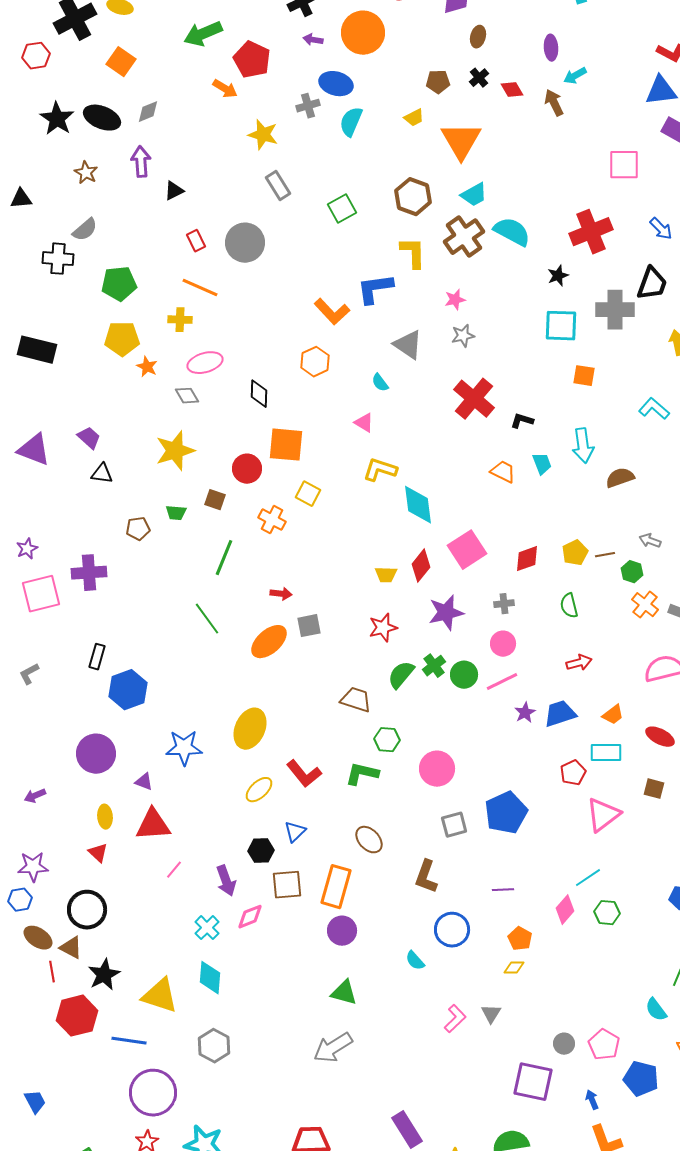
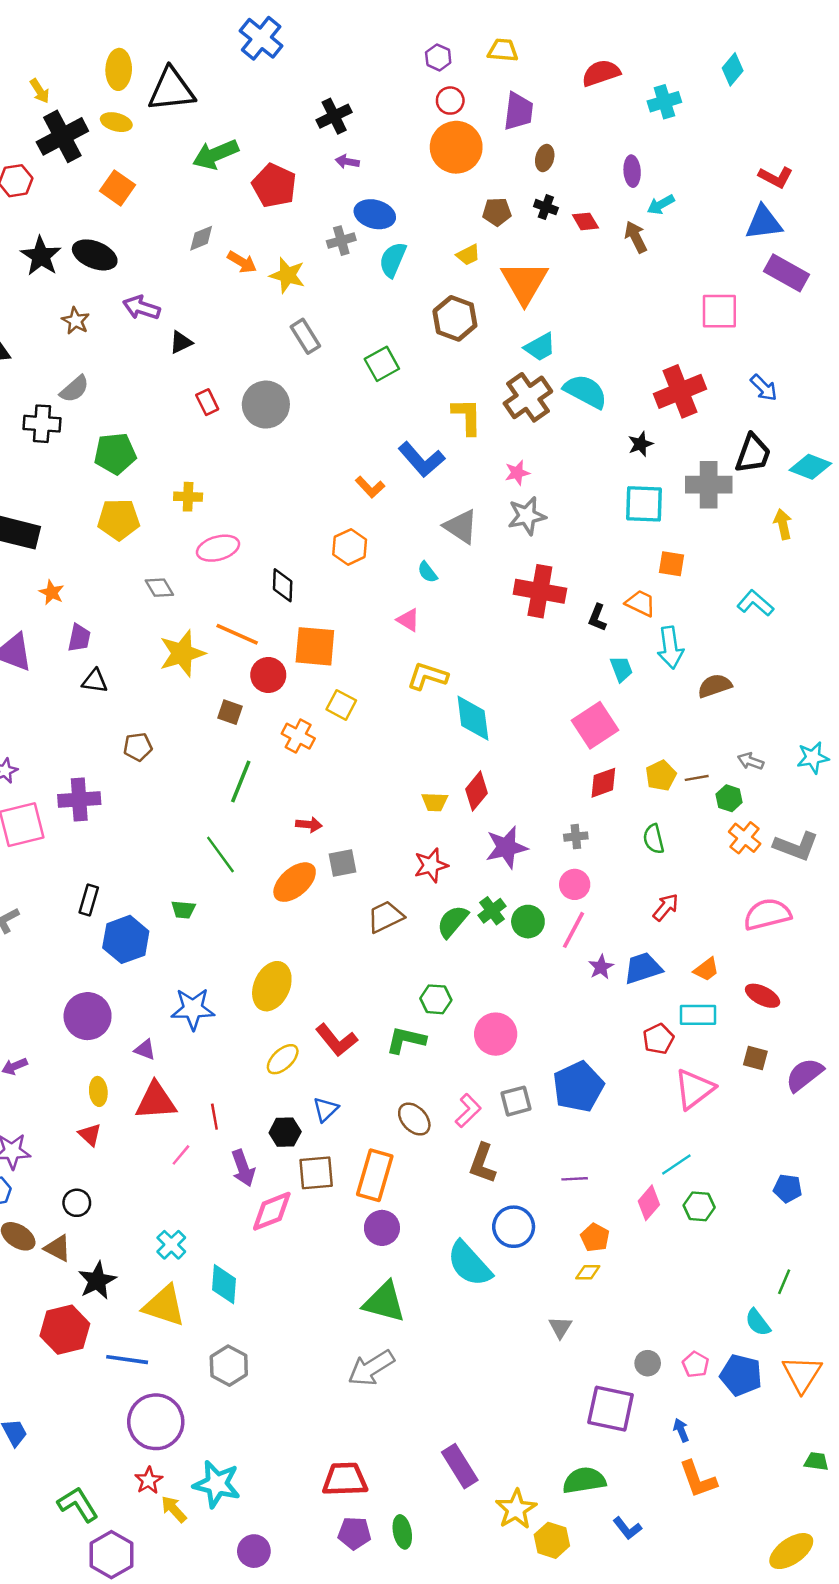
orange circle: (363, 33) -> (456, 147), moved
black cross: (479, 78) -> (546, 207), turned -30
orange arrow: (225, 89) -> (242, 262), moved
gray diamond: (148, 112) -> (201, 238), moved
purple arrow: (141, 162) -> (141, 308), turned -68
brown hexagon: (413, 197) -> (455, 318), moved
orange line: (200, 288) -> (237, 634), moved
blue L-shape: (375, 289) -> (421, 460), turned -123
orange L-shape: (332, 312) -> (370, 487), size x0.7
gray star: (463, 336) -> (527, 516), size x1.4
orange star: (147, 367) -> (52, 592), moved
gray diamond: (187, 396) -> (159, 588), moved
red cross: (474, 399) -> (540, 591), turned -30
black L-shape: (522, 421) -> (597, 618), turned -85
purple trapezoid: (89, 438) -> (79, 638), turned 60
orange trapezoid: (503, 472) -> (640, 603), moved
green trapezoid: (176, 513) -> (183, 910), moved
pink square: (467, 550) -> (595, 725), moved
red arrow: (579, 663) -> (666, 907), turned -35
pink line: (502, 682) -> (573, 930), turned -36
brown trapezoid: (356, 700) -> (386, 917), moved, turned -44
black circle: (87, 910) -> (77, 1203), size x0.6
pink diamond: (250, 917) -> (272, 1211), size x1.4
cyan cross: (207, 928) -> (171, 1245), moved
cyan semicircle: (415, 961) -> (469, 1264), size x2.0
red line: (52, 972) -> (214, 1117), moved
green triangle: (344, 993) -> (384, 1302), size x1.4
pink L-shape: (455, 1019) -> (468, 1111), moved
pink pentagon: (604, 1045) -> (696, 1364), size x0.7
blue pentagon: (641, 1079) -> (741, 1375), moved

